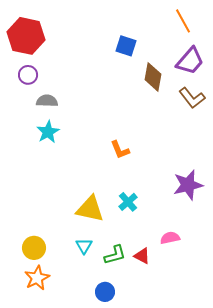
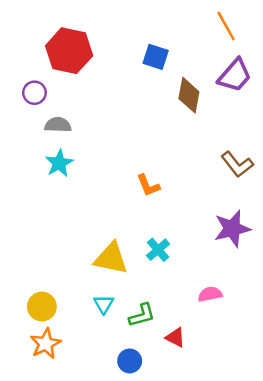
red hexagon: (26, 36) -> (69, 51), moved
brown L-shape: (192, 98) -> (237, 164), moved
red triangle: (142, 256) -> (175, 337), moved

